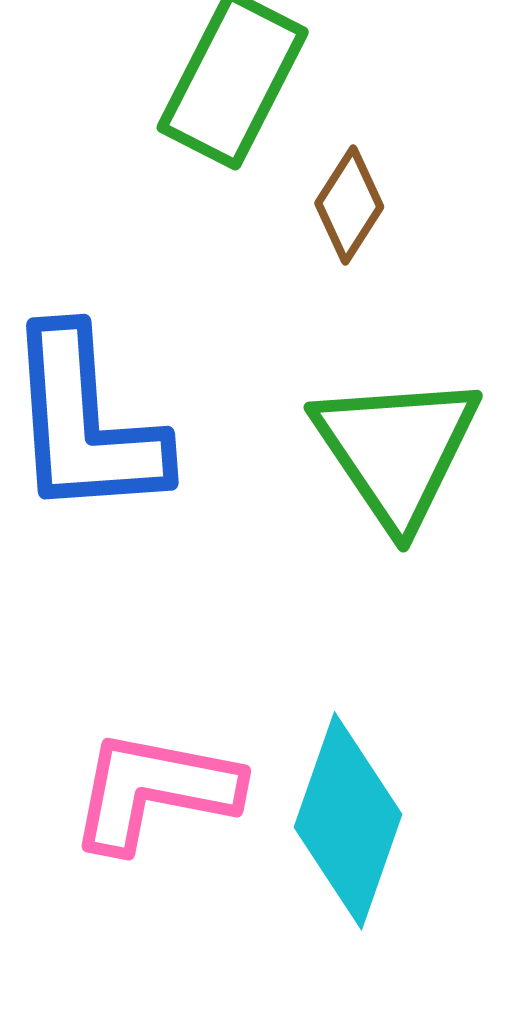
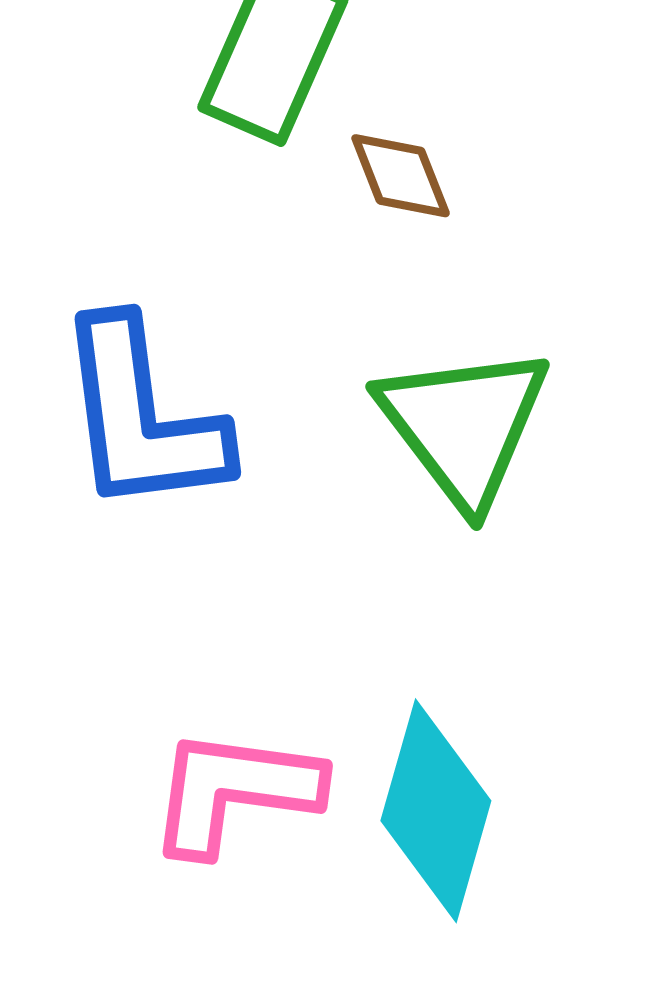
brown diamond: (349, 205) -> (401, 176), turned -51

